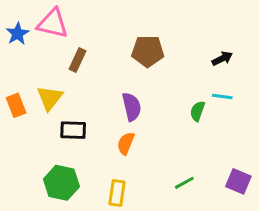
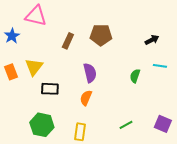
blue star: (18, 34) -> (12, 36), moved
brown rectangle: (78, 60) -> (68, 41), moved
cyan line: (222, 97) -> (160, 66), moved

